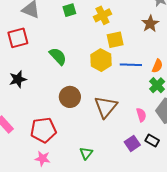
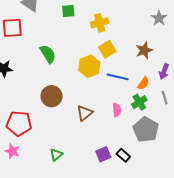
brown star: (150, 24) -> (144, 50), moved
yellow square: (115, 40) -> (107, 49), turned -30
brown triangle: (106, 107) -> (85, 113), size x0.7
pink semicircle: (141, 115) -> (117, 110), moved

